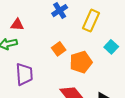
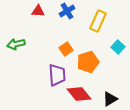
red triangle: (17, 25) -> (38, 11), moved
purple trapezoid: (24, 74) -> (57, 75), moved

